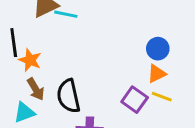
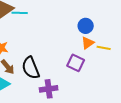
yellow line: (162, 97) -> (104, 48), moved

